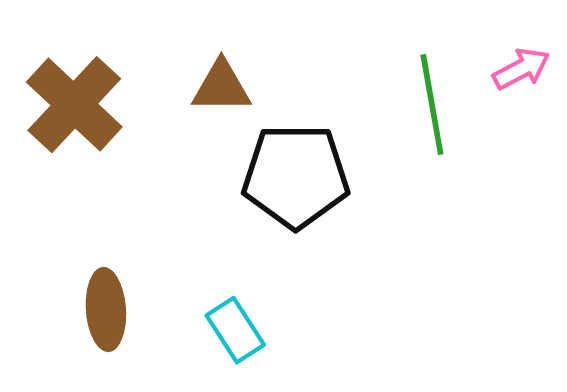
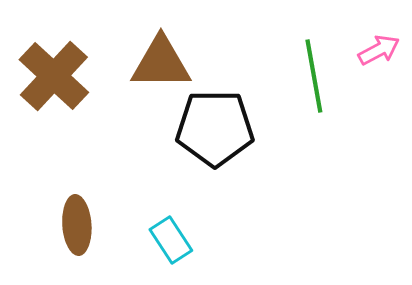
brown triangle: (221, 87) -> (161, 63), size x1.4

